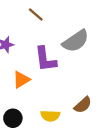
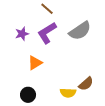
purple L-shape: (45, 59) -> (47, 33), moved, turned 65
yellow semicircle: (50, 116) -> (68, 93), moved

